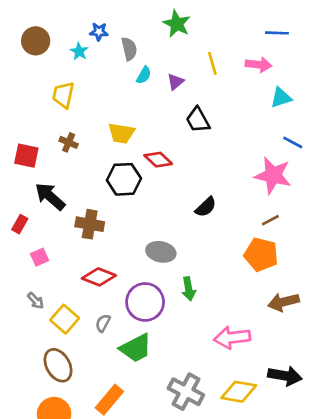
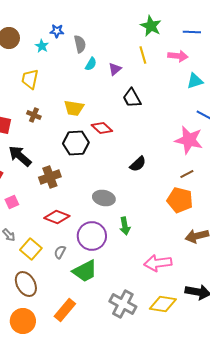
green star: (177, 24) -> (151, 26), moved
brown cross: (90, 224) -> (50, 177), turned -30

